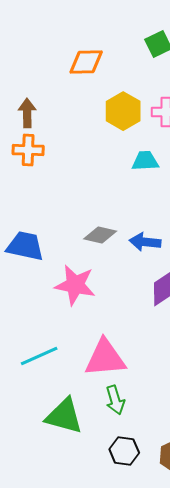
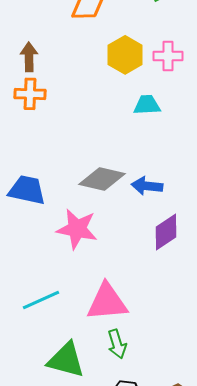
gray diamond: (100, 235) -> (102, 179), size x1.4

